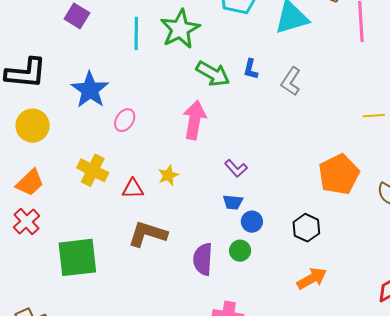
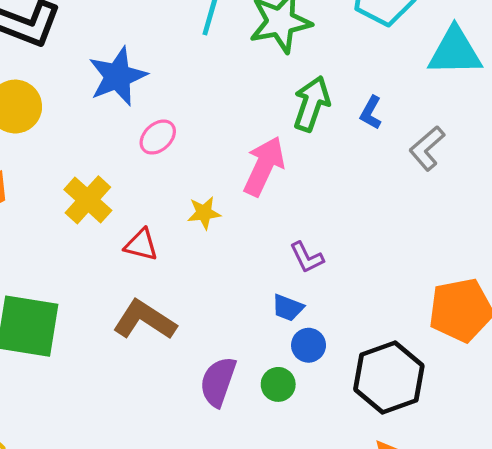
green arrow: (213, 74) -> (312, 104), turned -116
yellow star: (168, 175) -> (204, 213), moved
black hexagon: (306, 228) -> (389, 378), size x1.6

